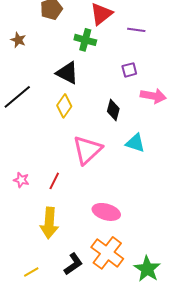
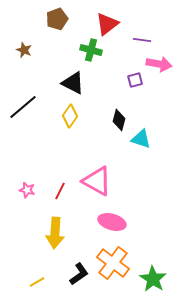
pink arrow: (153, 96) -> (159, 64), moved
cyan triangle: (135, 143) -> (141, 139), moved
pink triangle: (87, 150) -> (97, 181), moved, turned -48

